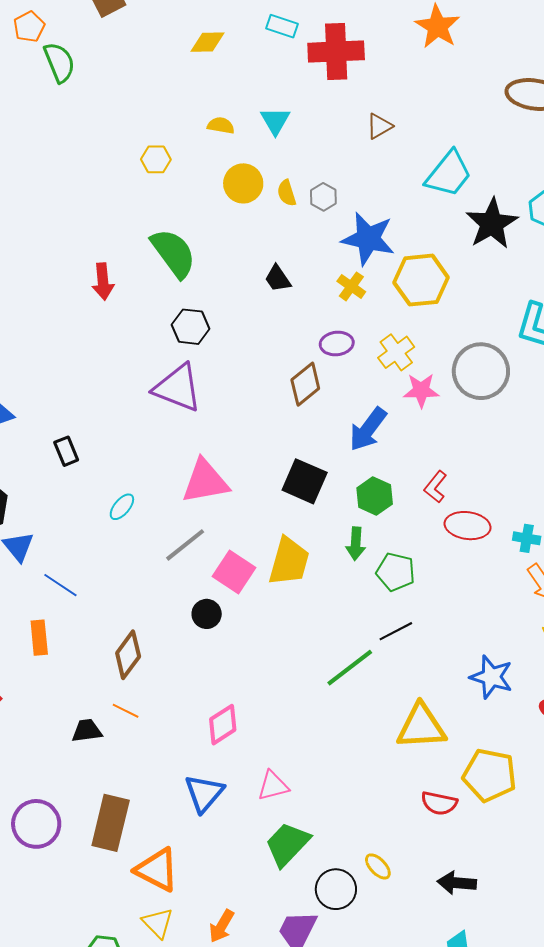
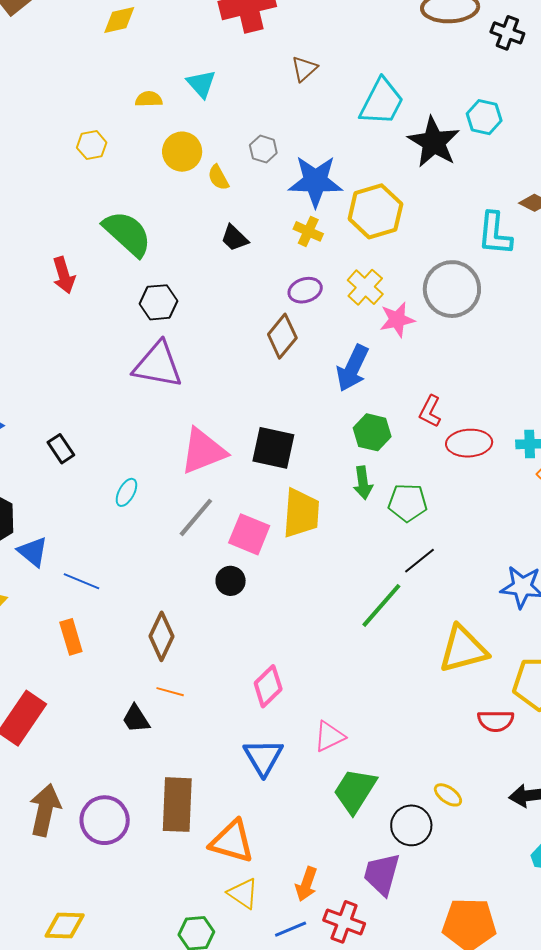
yellow semicircle: (287, 193) -> (218, 178), moved
black square: (305, 481) -> (273, 448), moved
black trapezoid: (87, 731) -> (136, 719), turned -104

